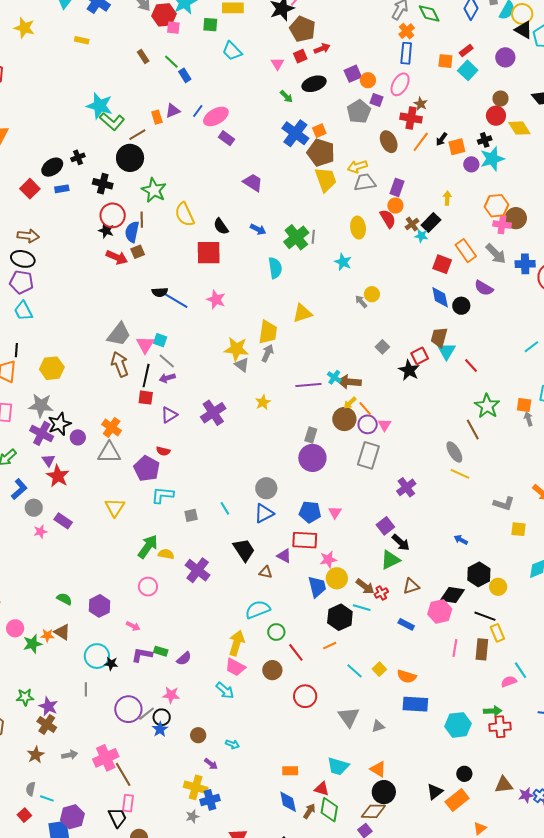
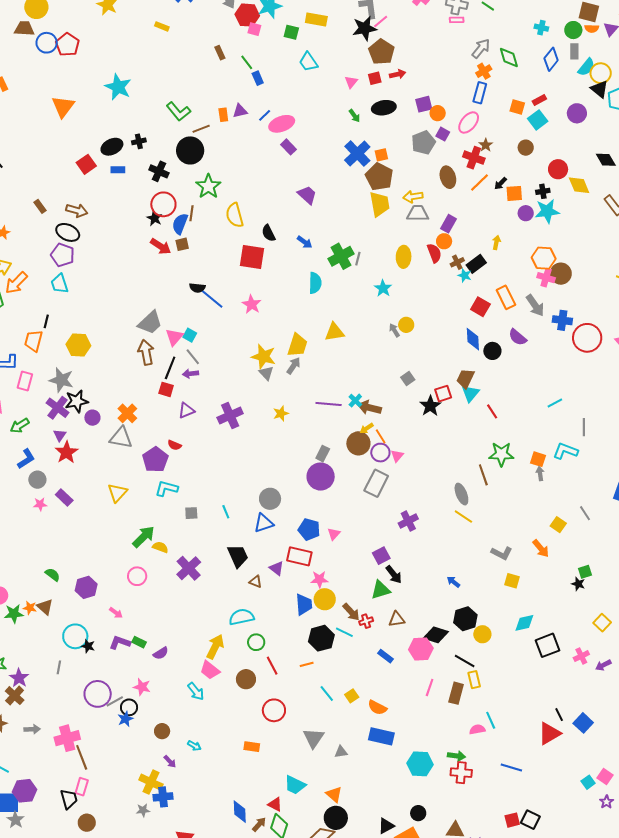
brown circle: (501, 99) -> (526, 148), moved
cyan star: (100, 106) -> (118, 87), moved
green star: (487, 406) -> (501, 454), turned 30
orange rectangle: (290, 771) -> (252, 747), moved

